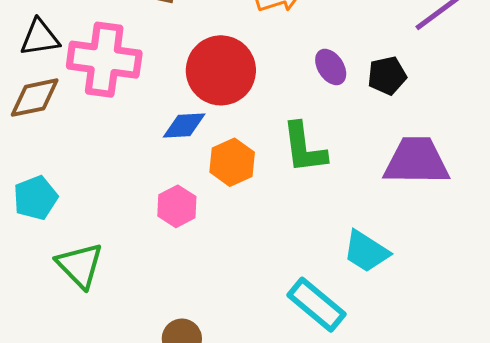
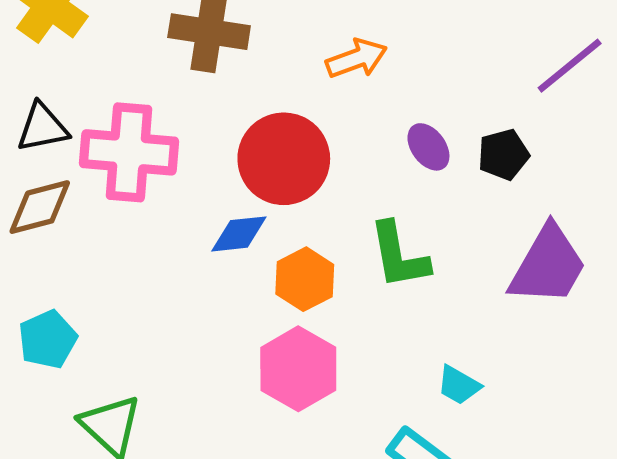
purple trapezoid: (416, 161) -> (548, 265), turned 122
pink hexagon: (177, 206) -> (298, 369), moved, size x1.5
cyan trapezoid: (366, 251) -> (459, 385), moved, size x0.7

